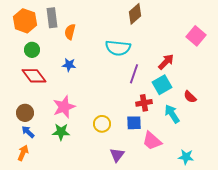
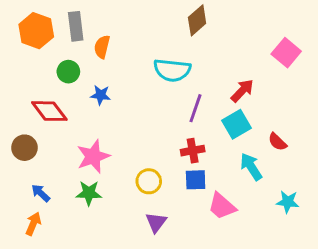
green circle: (32, 50) -> (68, 72), moved
red cross: (144, 103) -> (193, 151), moved
brown circle: (25, 113) -> (24, 148), moved
purple triangle: (117, 155) -> (156, 222), moved
cyan star: (186, 157) -> (288, 202), moved

